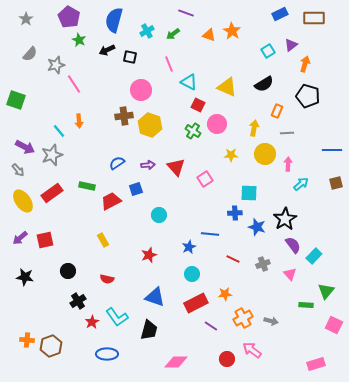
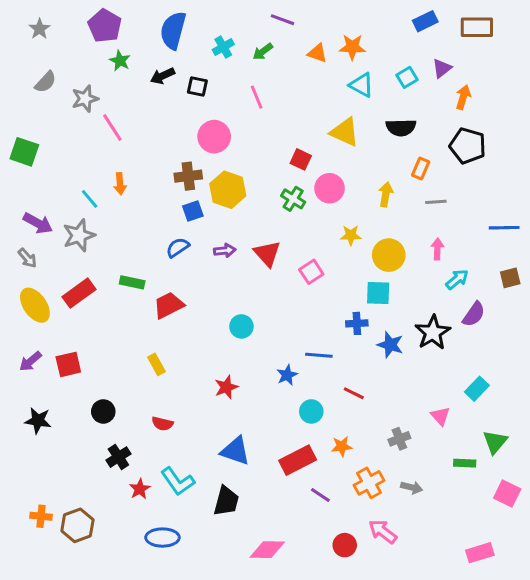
orange star: (232, 31) -> (352, 47), turned -30
cyan triangle: (189, 82) -> (361, 85), moved
black semicircle: (264, 84) -> (401, 128), turned 30
yellow circle: (265, 154) -> (389, 255), moved
blue square: (136, 189) -> (193, 211), moved
purple semicircle: (293, 245) -> (474, 314), moved, turned 72
gray cross: (263, 264) -> (399, 439), moved
cyan circle: (192, 274) -> (311, 411), moved

